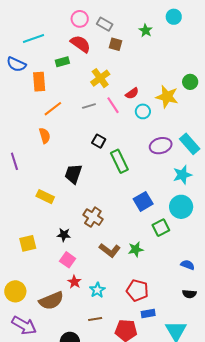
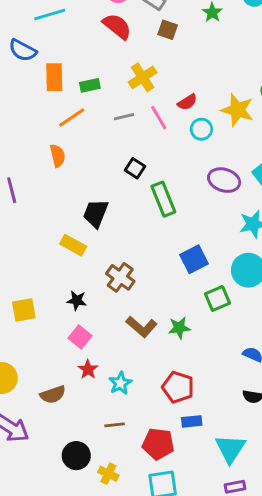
green rectangle: (62, 62) -> (90, 85), moved
purple ellipse: (161, 146) -> (224, 180), turned 30
yellow rectangle: (45, 197) -> (73, 245), moved
brown semicircle: (51, 301) -> (53, 395), size x0.7

